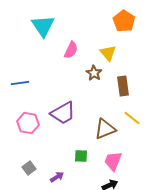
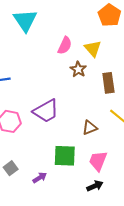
pink semicircle: (71, 50) -> (65, 45), moved
brown triangle: (105, 129) -> (90, 128), size x0.7
green square: (81, 156) -> (65, 156), size x1.6

